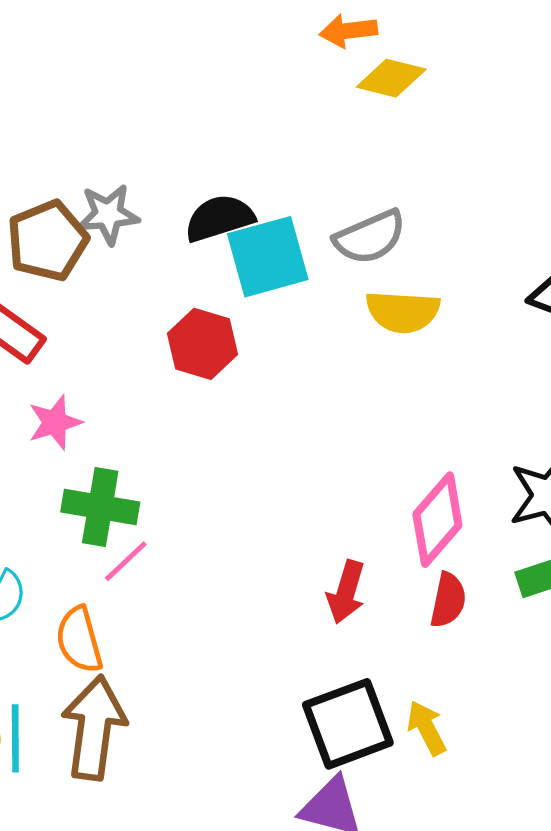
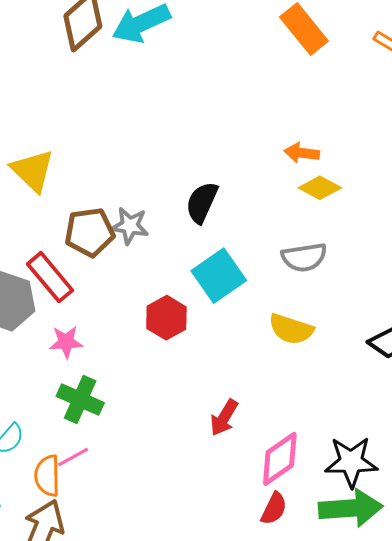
black semicircle: (219, 218) -> (202, 202), moved, turned -63
gray semicircle: (370, 237) -> (304, 257), moved
cyan square: (268, 257) -> (219, 276), turned -34
pink line: (126, 561) -> (73, 457), moved
red arrow: (346, 592) -> (224, 418), moved

